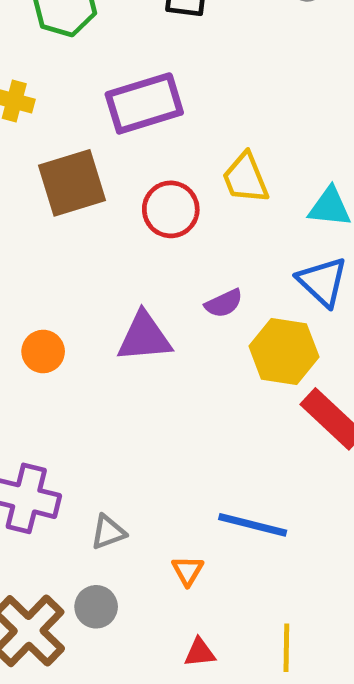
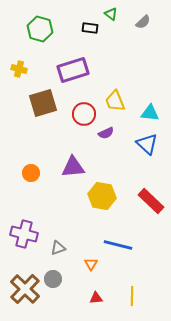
purple semicircle: (224, 303) -> (106, 133), moved
yellow hexagon: (284, 351) -> (102, 196), moved

